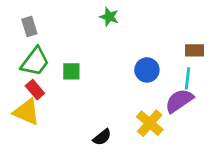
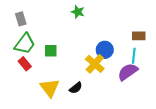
yellow triangle: (27, 112) -> (50, 88), moved, turned 30
yellow cross: (150, 123) -> (95, 64), moved
black semicircle: (102, 137) -> (76, 88), moved

